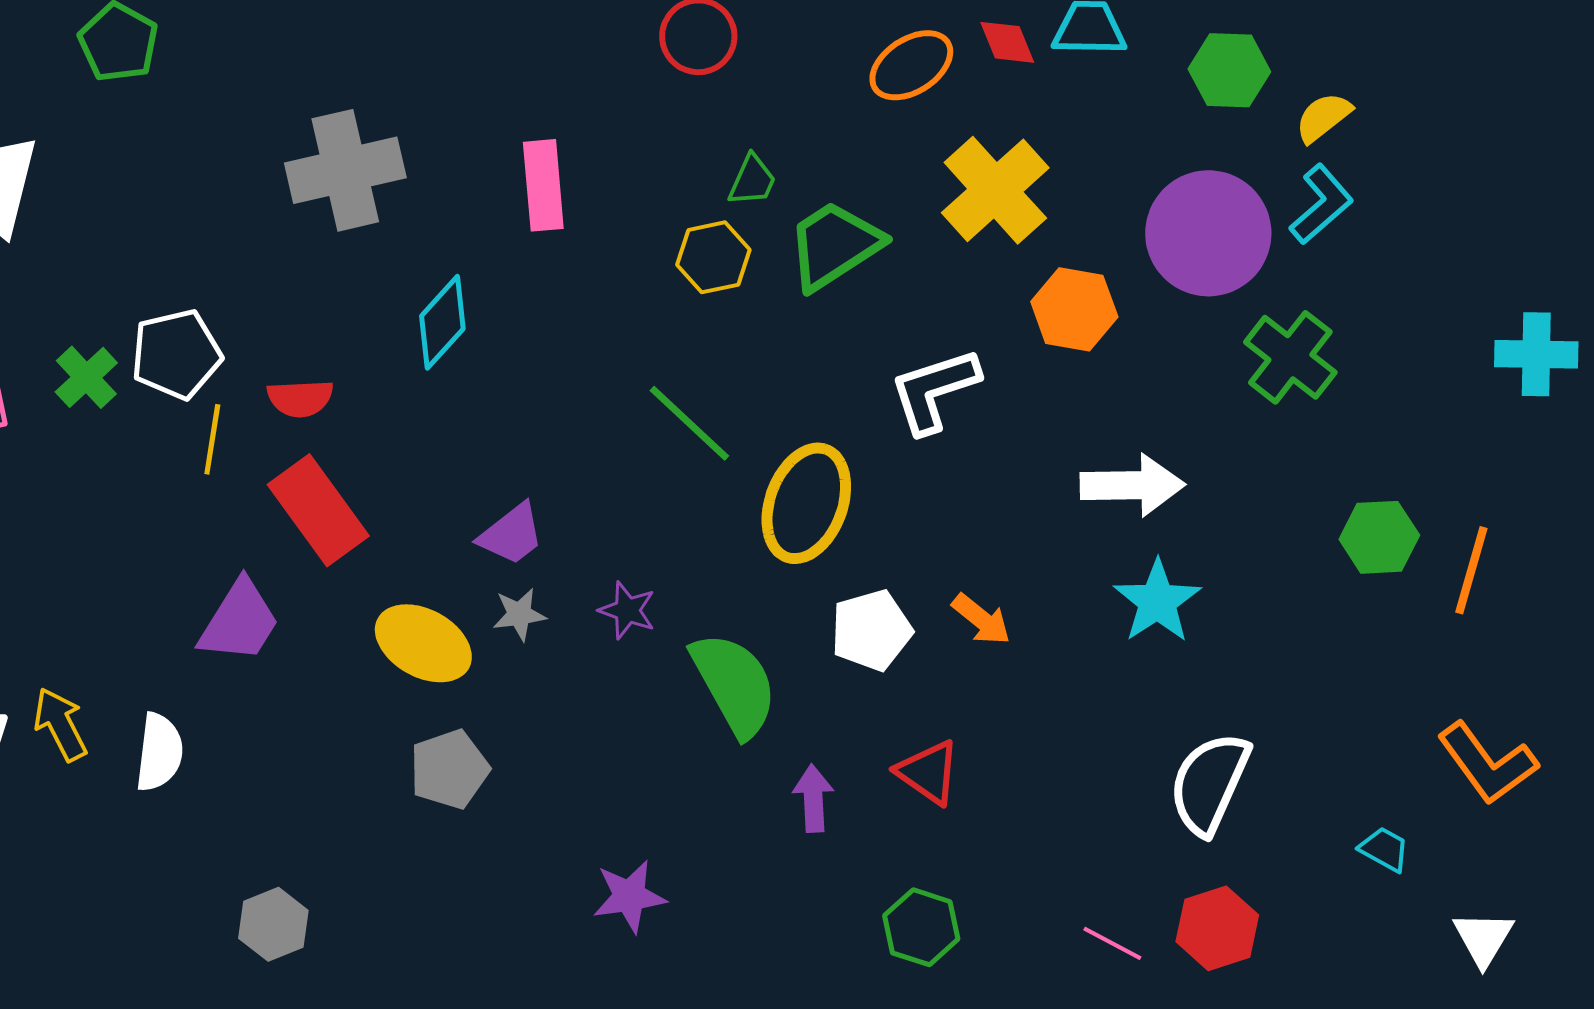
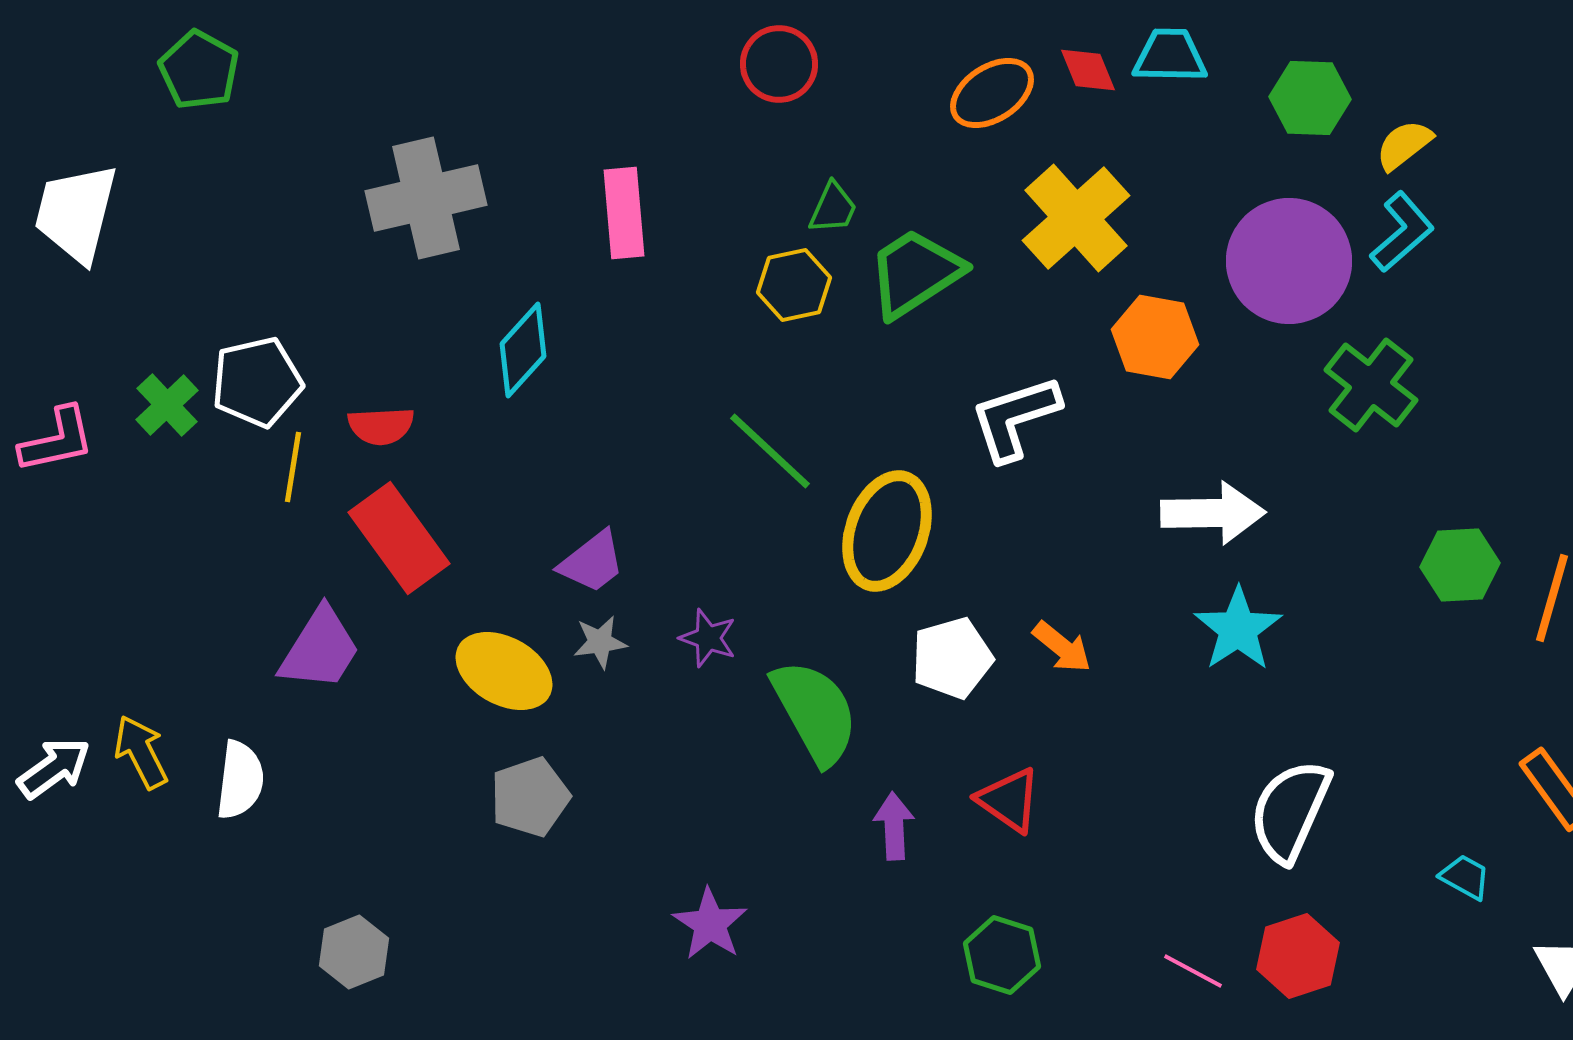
purple star: (629, 896) -> (710, 924), turned -30

